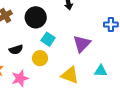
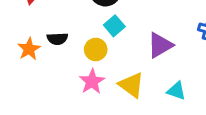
black semicircle: (16, 50) -> (57, 39), moved
pink star: (20, 78) -> (92, 81), moved, turned -30

